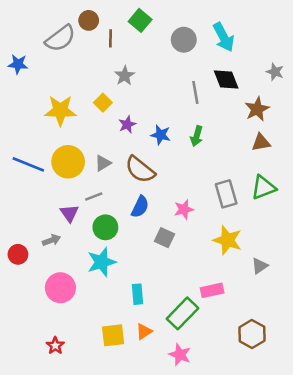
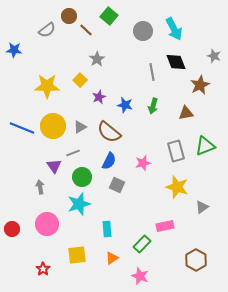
gray semicircle: (60, 38) -> (47, 30), size x0.7
brown line: (111, 38) -> (86, 30), turned -48
brown triangle: (261, 143) -> (186, 113), moved
gray square: (164, 238) -> (117, 185), moved
gray arrow: (51, 240) -> (40, 187), turned -80
red circle: (18, 254) -> (12, 229), moved
green rectangle: (182, 313) -> (142, 244), size x0.7
yellow square: (113, 335) -> (77, 255), moved

